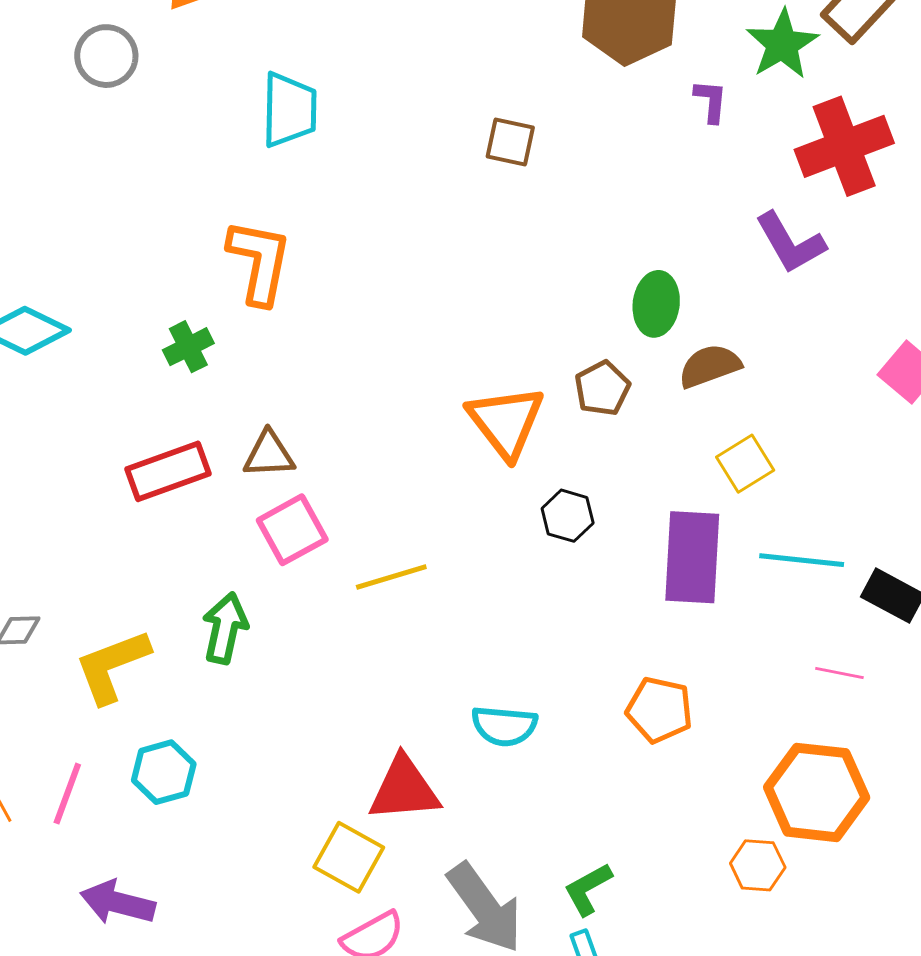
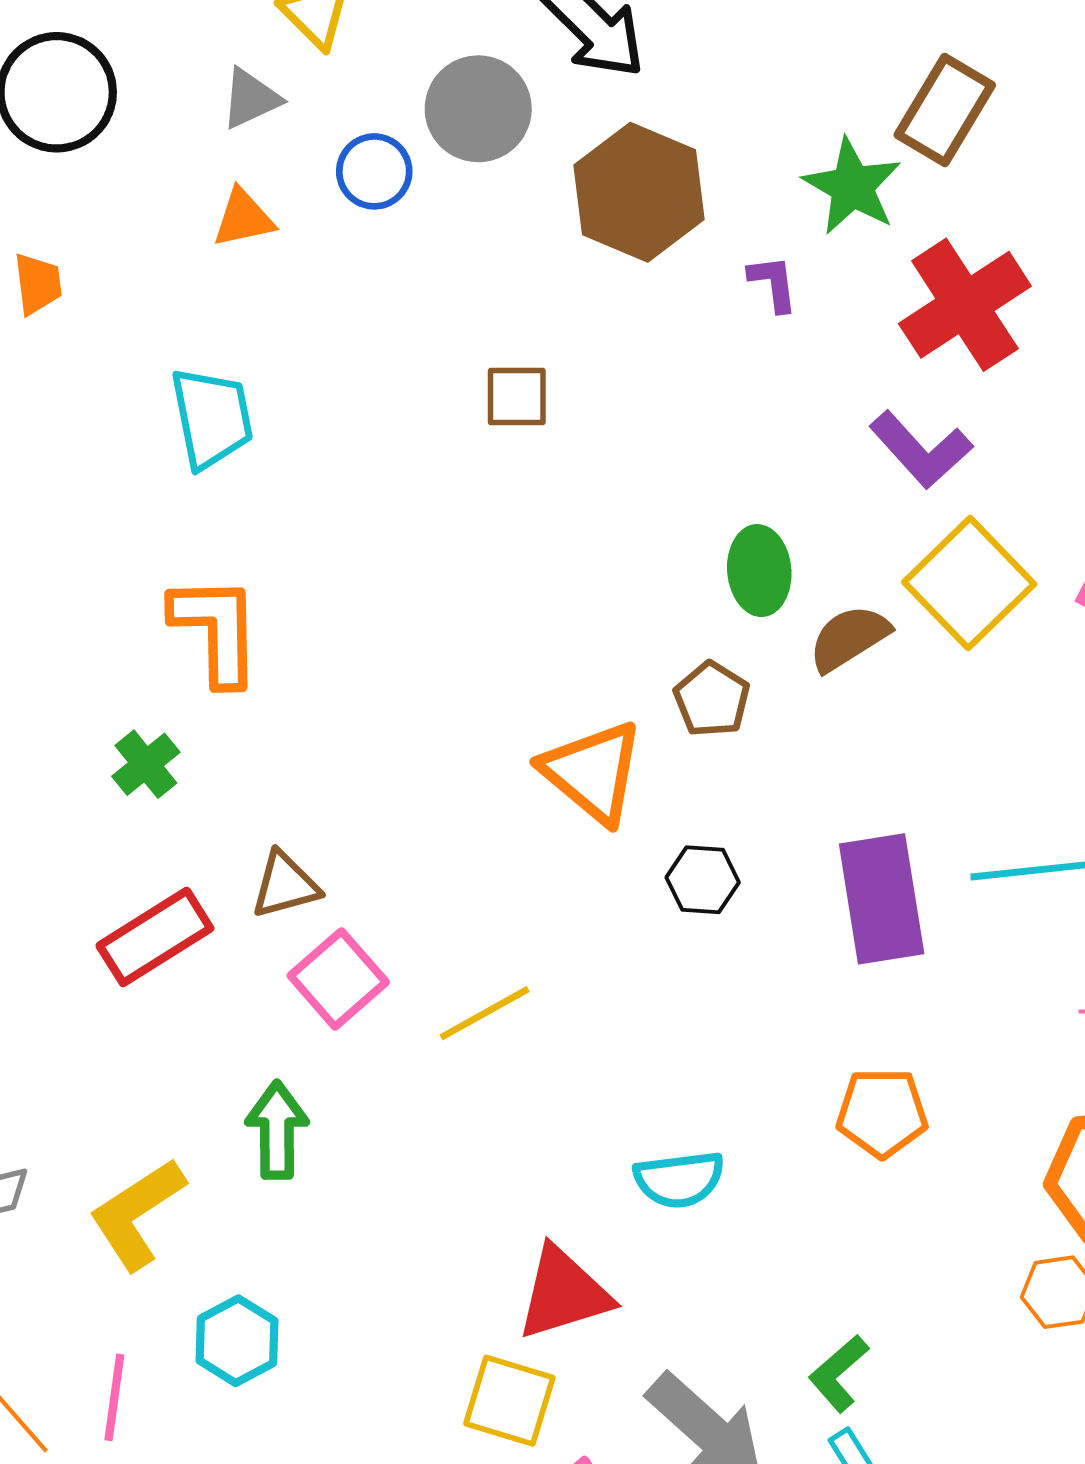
yellow square: (745, 464) -> (969, 583), moved, size x1.6

